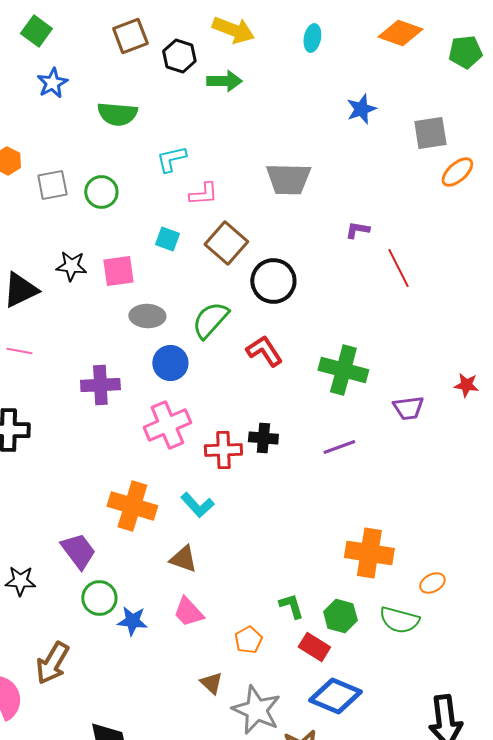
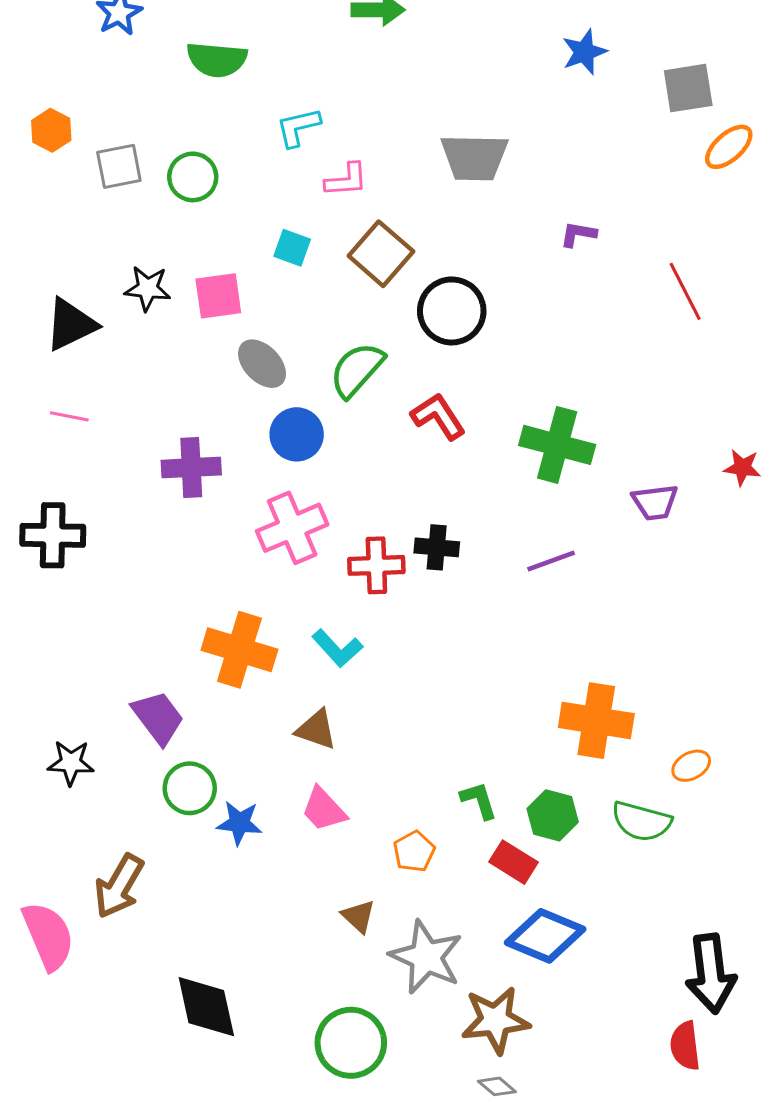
red line: (398, 268) -> (685, 291), moved
gray ellipse: (147, 316) -> (262, 364), turned 44

